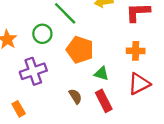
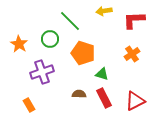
orange cross: (136, 51) -> (132, 54), turned -35
red triangle: (139, 84) -> (135, 101), moved
brown semicircle: (75, 96) -> (79, 94), turned -56

